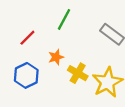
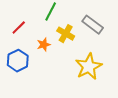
yellow cross: (78, 73) -> (66, 34), moved

